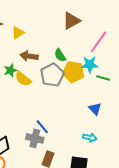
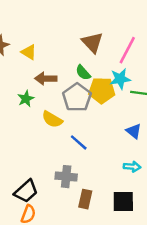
brown triangle: (71, 21) -> (92, 42), moved, turned -36
yellow triangle: (18, 33) -> (29, 52), turned -48
yellow semicircle: (23, 79) -> (52, 119), moved
blue line: (42, 127) -> (79, 142), moved

